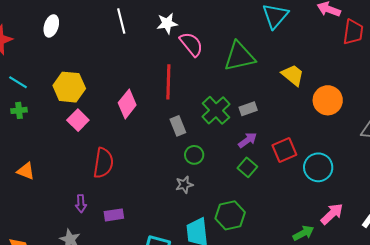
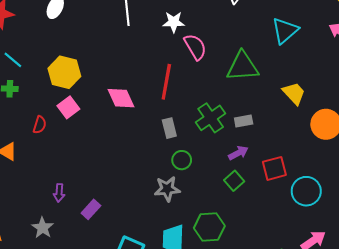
pink diamond: (127, 104) -> (121, 98), turned -72
red semicircle: (103, 163) -> (40, 125), moved, size x0.6
gray star: (184, 185) -> (167, 189), size x1.4
purple rectangle: (114, 215) -> (91, 209), turned -48

